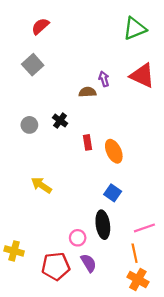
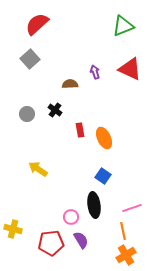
red semicircle: (40, 26) -> (37, 24), size x1.4
brown semicircle: (87, 92) -> (70, 84), moved
orange cross: (138, 279) -> (126, 255), turned 30

